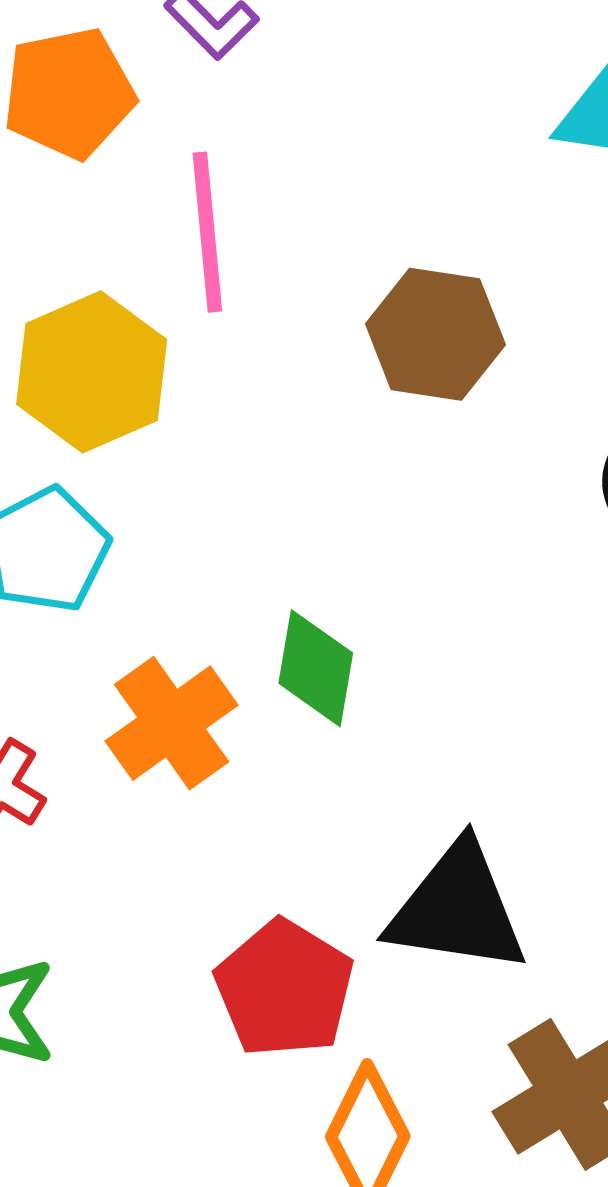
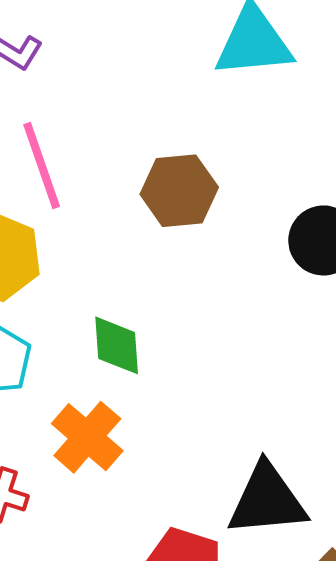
green diamond: (316, 668) -> (117, 345), moved

